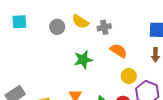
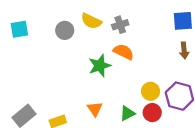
orange semicircle: (119, 51) -> (124, 52), moved
yellow circle: (129, 76) -> (151, 91), moved

